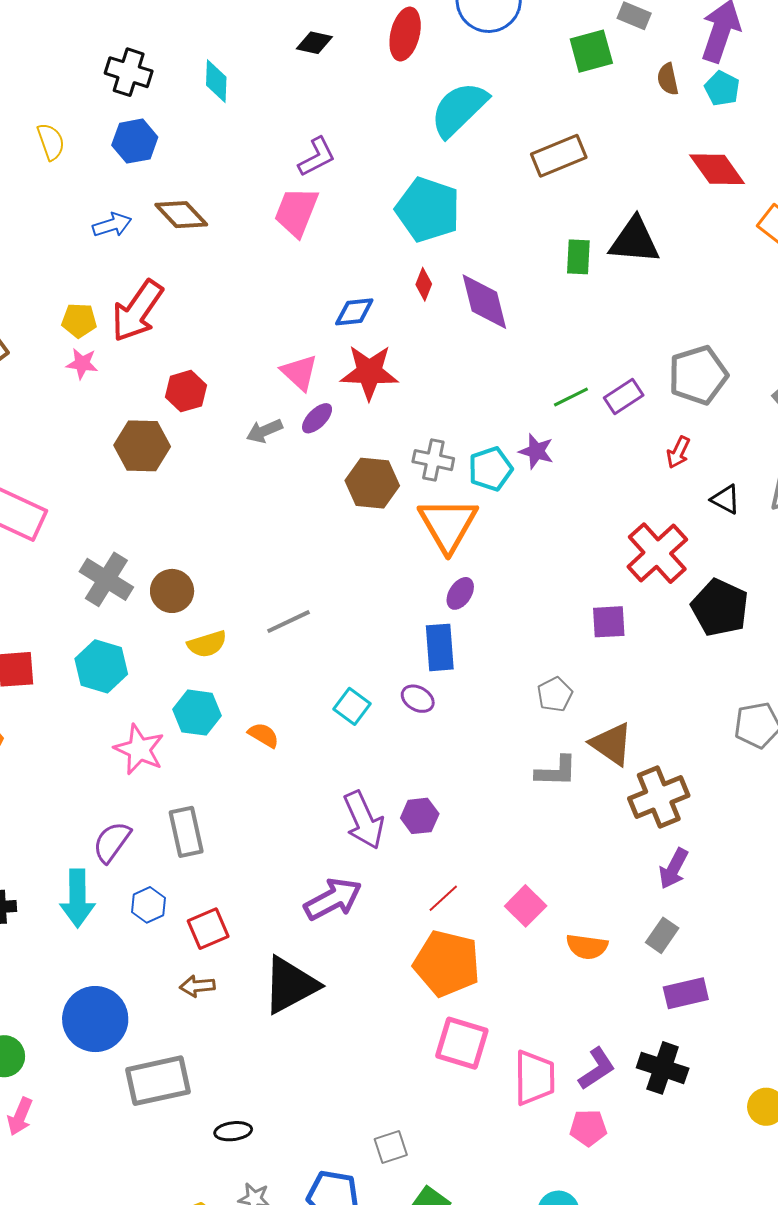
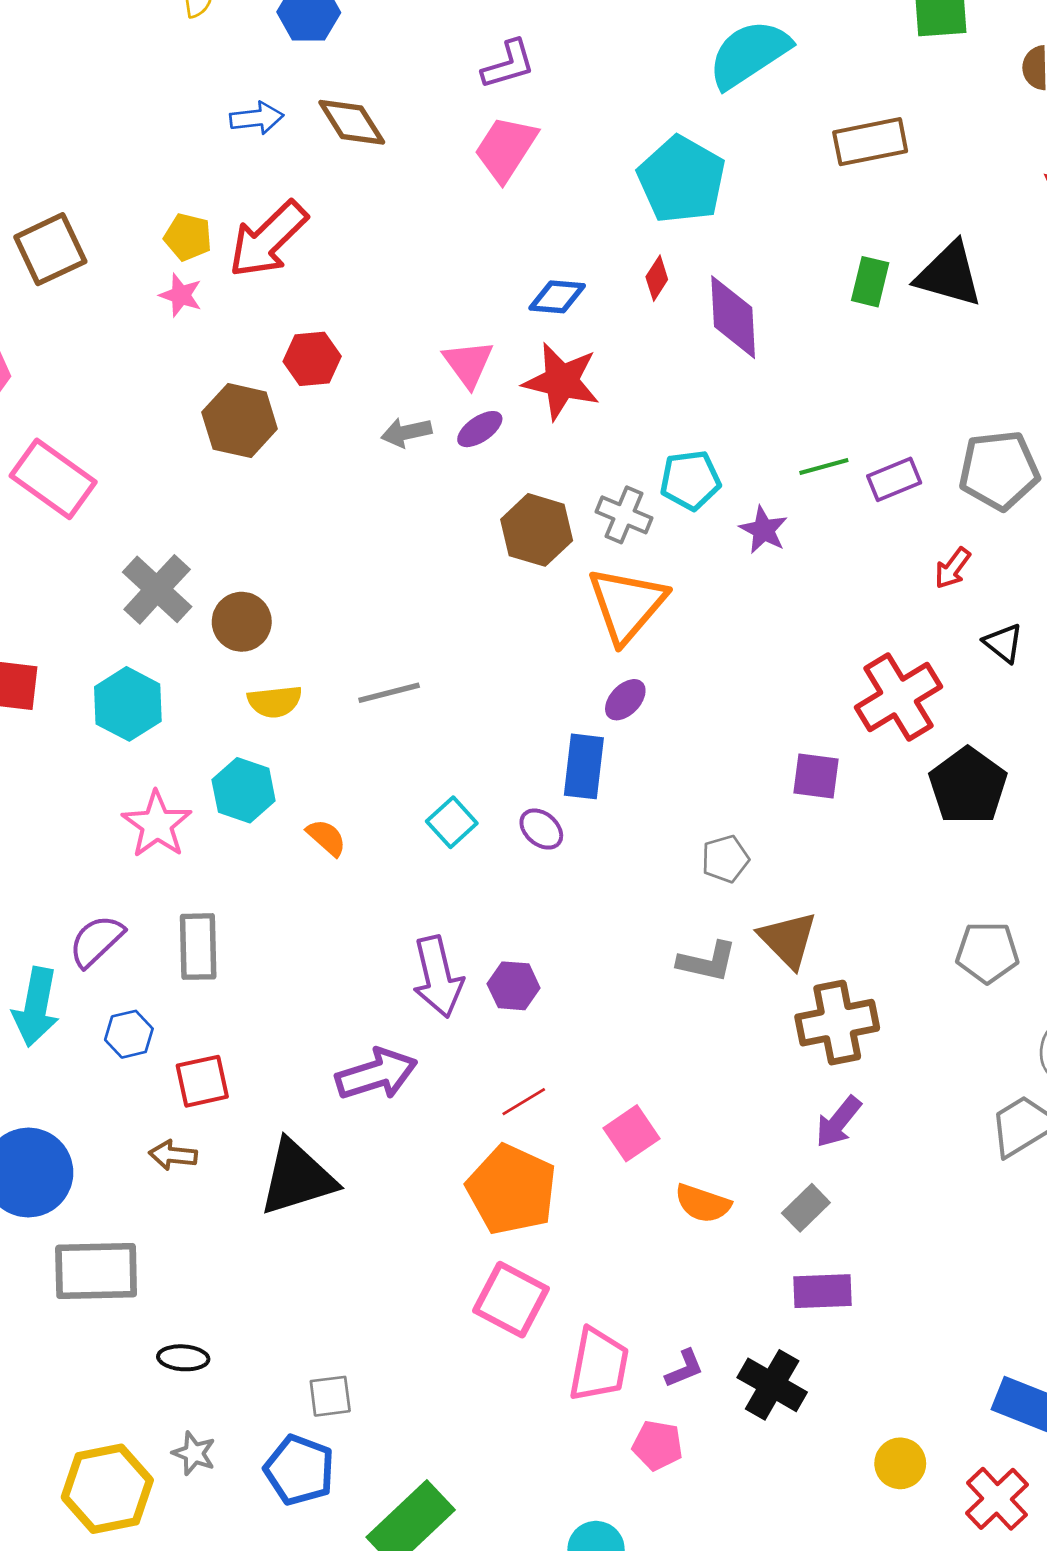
purple L-shape: (317, 157) -> (508, 64), moved
cyan pentagon: (490, 469) -> (690, 480), moved
purple L-shape: (597, 1069) -> (684, 1369), size x0.7
gray square: (391, 1147) -> (330, 1396), moved

